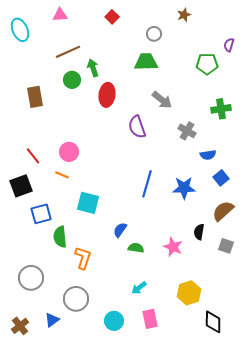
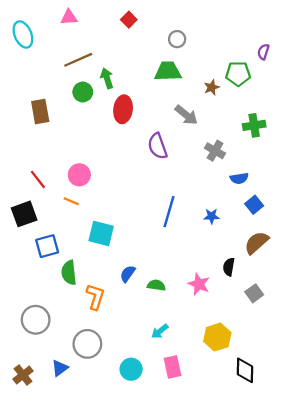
brown star: (184, 15) -> (212, 87), moved
blue star: (184, 188) -> (212, 216), size x0.6
blue semicircle: (120, 230) -> (128, 274), moved
gray square: (226, 246) -> (254, 293), moved, turned 35

